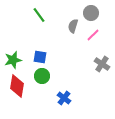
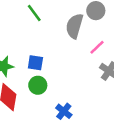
gray semicircle: (73, 26) -> (75, 26), size x1.5
pink line: (93, 35) -> (97, 47), moved

